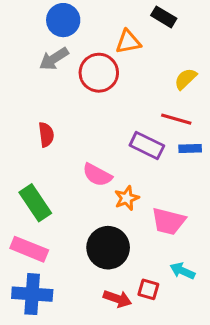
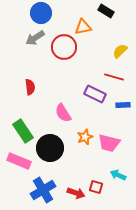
blue rectangle: (190, 149) -> (123, 105), moved
pink semicircle: (97, 175) -> (63, 113), turned 30
orange star: (127, 198) -> (85, 137), moved
black circle: (108, 248) -> (50, 148), moved
blue cross: (32, 294) -> (43, 190), moved, turned -35

